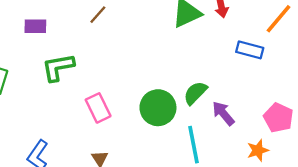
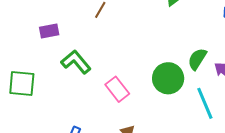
green L-shape: (58, 67) -> (76, 62), turned 72

